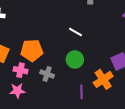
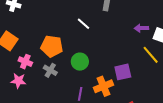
white line: (76, 32) -> (83, 24), moved
orange pentagon: (32, 50) -> (52, 46), moved

